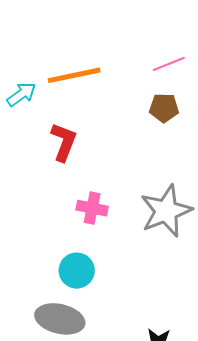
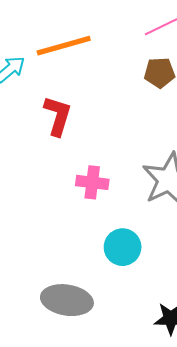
cyan circle: (77, 271) -> (123, 247), moved

